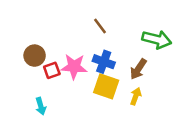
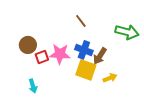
brown arrow: (138, 69) -> (100, 56), moved
yellow arrow: (136, 96) -> (110, 78), turned 48

